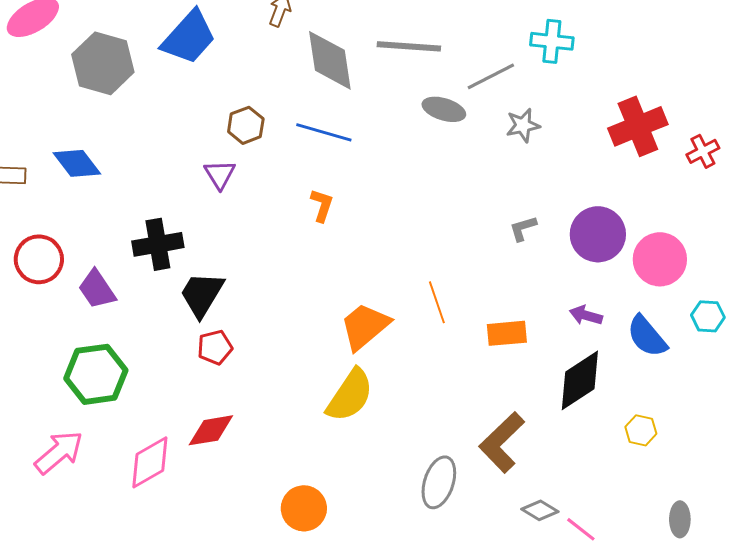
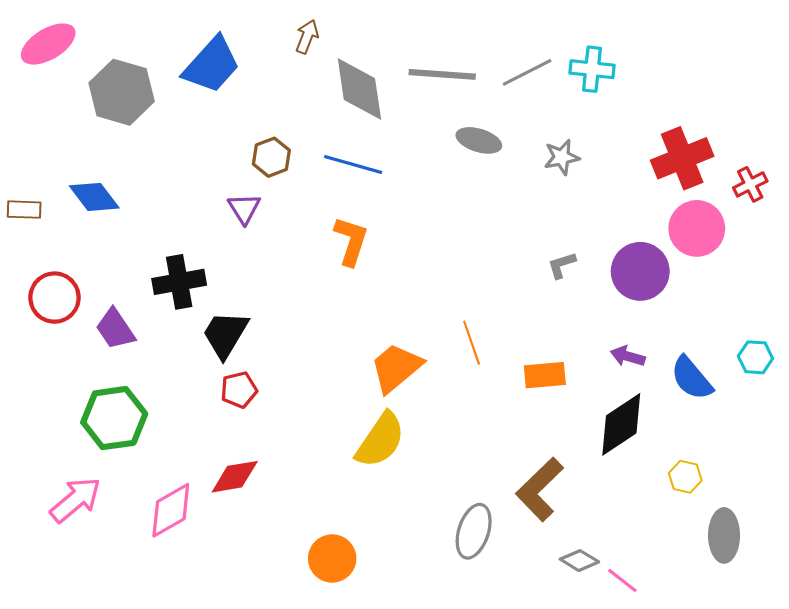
gray line: (491, 76) -> (527, 72), moved
orange L-shape: (322, 205) -> (351, 241), size x1.4
pink circle: (660, 259) -> (697, 228), moved
gray ellipse: (680, 519) -> (724, 535), moved, size x1.4

